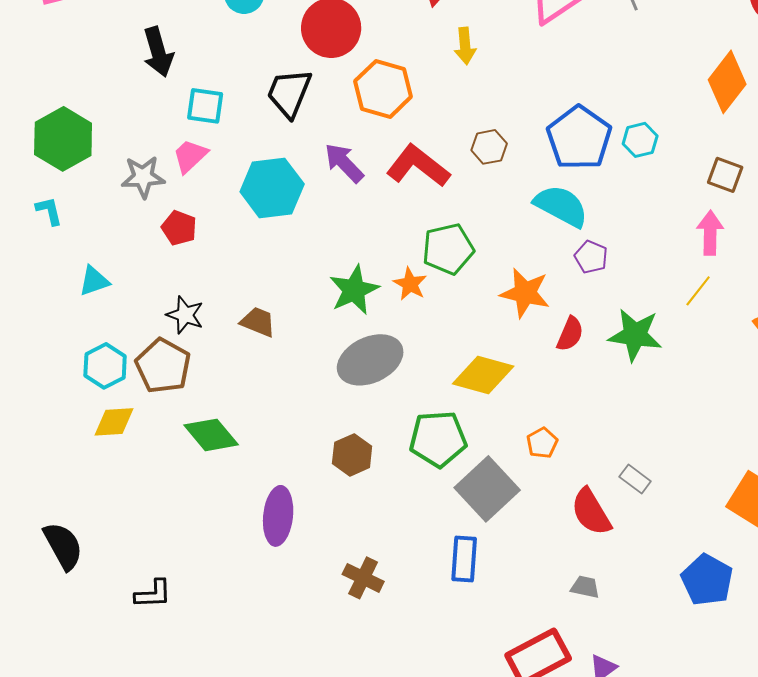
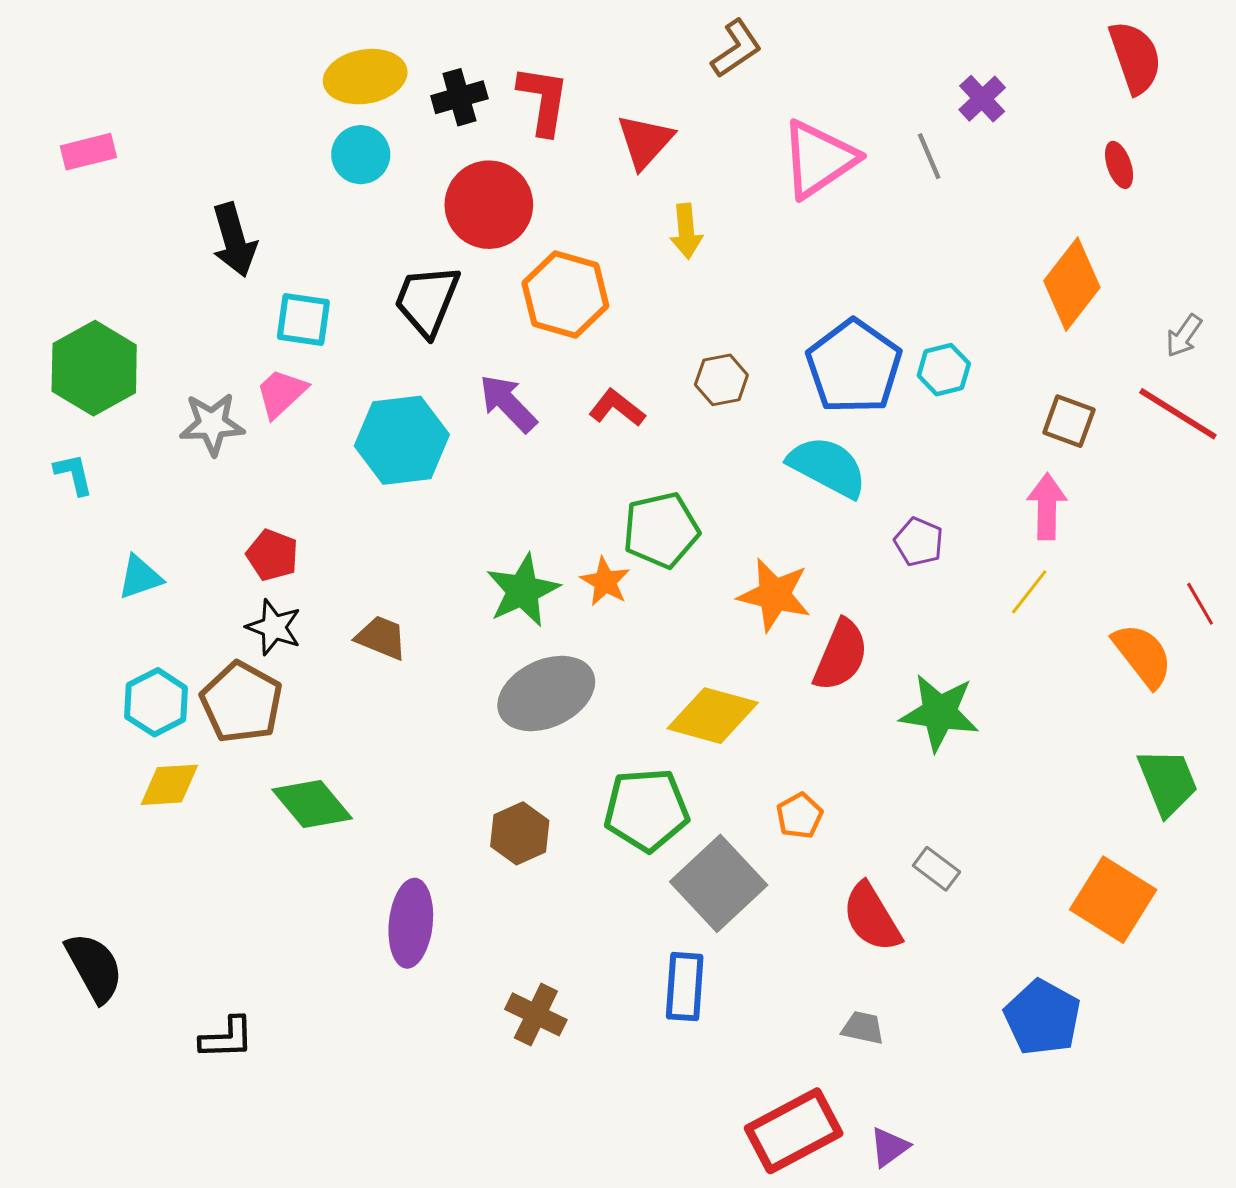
red L-shape: (418, 166) -> (617, 408), size x0.6
red pentagon: (179, 228) -> (272, 555), moved
purple pentagon: (591, 257) -> (919, 542), moved
red semicircle: (570, 334) -> (841, 655), size x1.4
green star: (635, 335) -> (939, 713), moved

